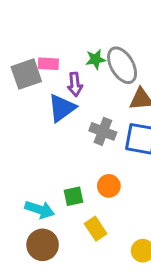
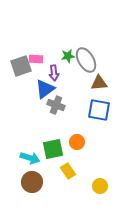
gray cross: (103, 131) -> (56, 105), moved
green square: (73, 196) -> (53, 149), size x1.5

